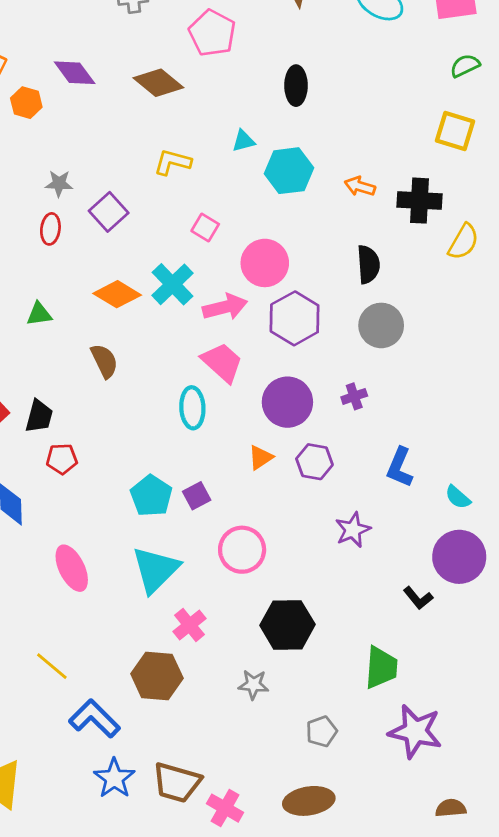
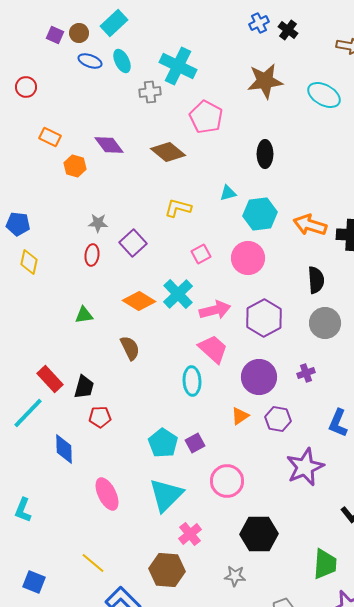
orange arrow: (360, 186) -> (310, 225), size x1.5
pink square: (205, 228) -> (201, 254), turned 30
pink circle: (265, 263) -> (248, 258), moved
purple star: (353, 530) -> (305, 467), size x1.5

